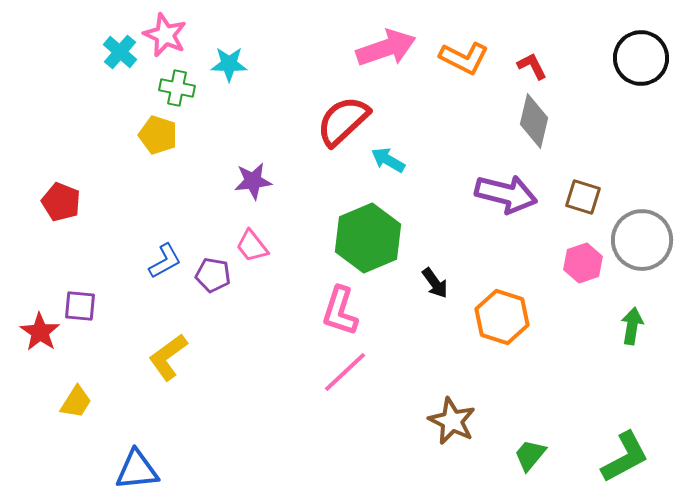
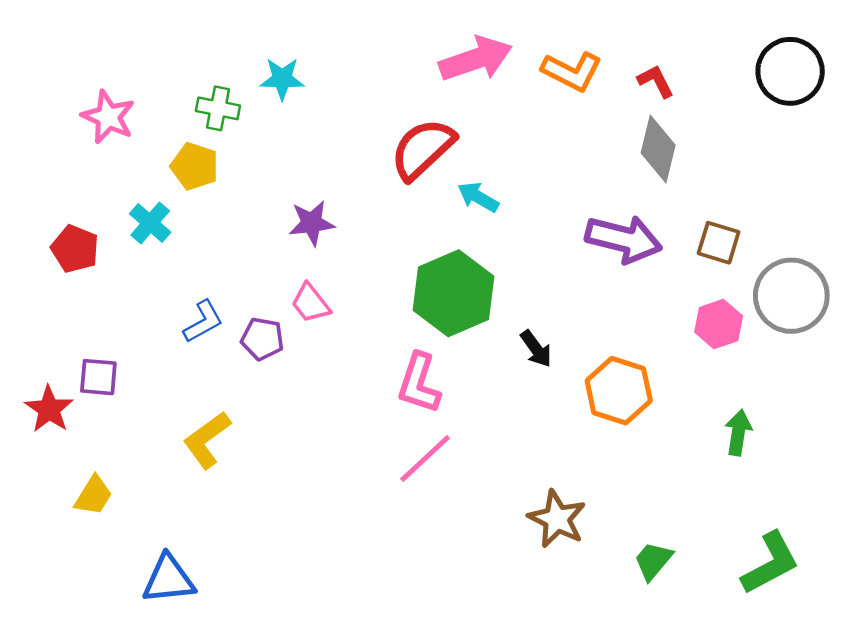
pink star: (165, 35) -> (108, 117), moved
cyan cross: (120, 52) -> (150, 223), moved
green arrow: (632, 326) -> (738, 433), moved

